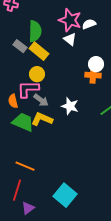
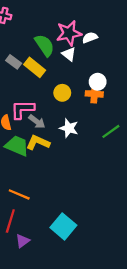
pink star: (70, 20) -> (69, 33), turned -30
green semicircle: (35, 31) -> (45, 45), moved, turned -35
yellow circle: (37, 74) -> (62, 93), moved

